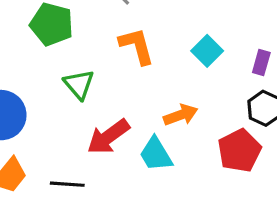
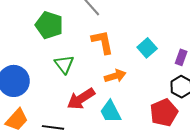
orange arrow: (181, 115) -> (115, 76), moved

